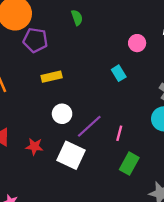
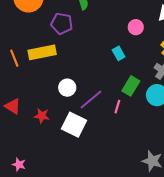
purple pentagon: (35, 40) -> (62, 23), moved
yellow rectangle: (52, 77) -> (42, 52), moved, size x1.5
green rectangle: (129, 164) -> (131, 86), moved

